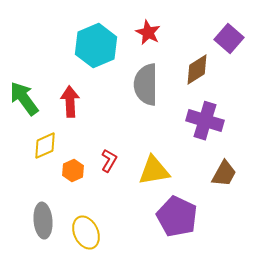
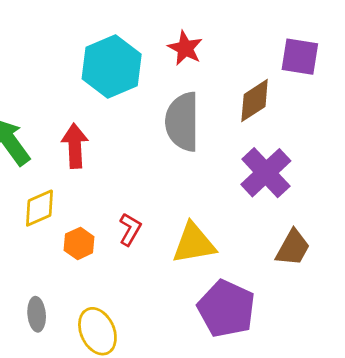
purple square: (229, 39) -> (300, 57), turned -32
purple cross: (205, 121) -> (266, 173), turned 30
gray ellipse: (43, 221) -> (37, 314), size x0.7

